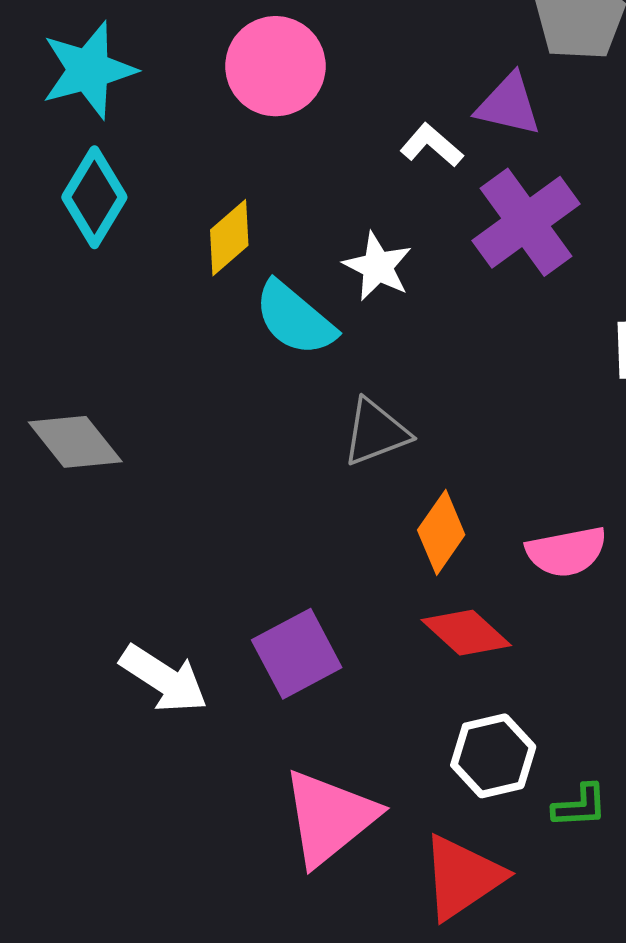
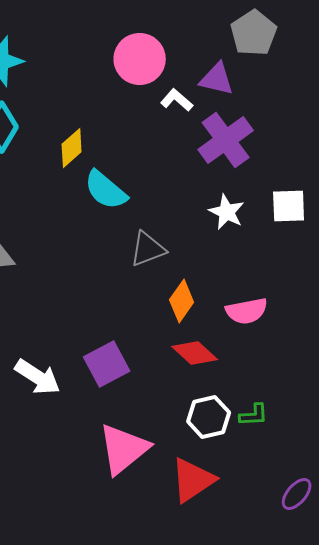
pink circle: (275, 66) -> (140, 59), moved
white star: (378, 267) -> (227, 212), moved
green L-shape: (580, 806) -> (254, 415), moved

